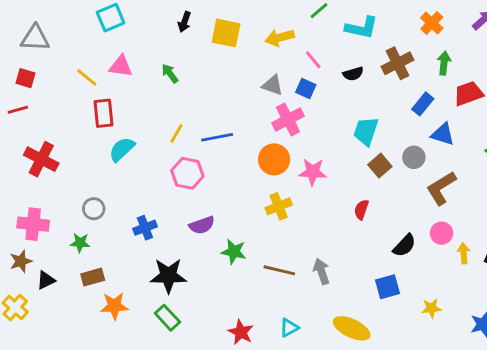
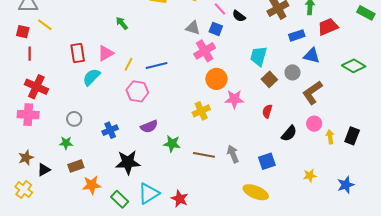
pink triangle: (121, 66) -> (106, 53), moved, turned -36
black semicircle: (353, 74) -> (239, 16), moved, turned 56
yellow line: (87, 77) -> (45, 25), moved
blue rectangle: (423, 104) -> (297, 35), turned 35
red line: (18, 110) -> (30, 54), moved, turned -72
orange circle: (274, 159) -> (216, 79), moved
pink star: (313, 172) -> (234, 99), moved
red semicircle: (361, 210) -> (267, 111), moved
pink cross: (33, 224) -> (28, 115), moved
blue square: (387, 287) -> (267, 161), moved
green rectangle: (167, 318) -> (120, 199), moved
cyan triangle: (289, 328) -> (149, 193), moved, size x1.6

